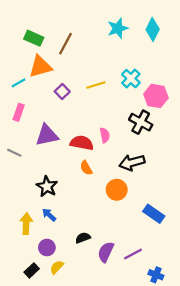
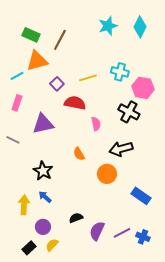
cyan cross: (131, 79) -> (120, 72), turned -30
red semicircle: (82, 143) -> (75, 103), moved
blue cross: (156, 275) -> (143, 237), moved

